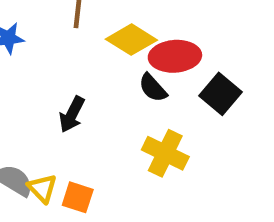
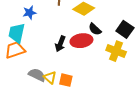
red ellipse: (175, 56) -> (81, 41), moved
yellow cross: (165, 153) -> (116, 51), moved

